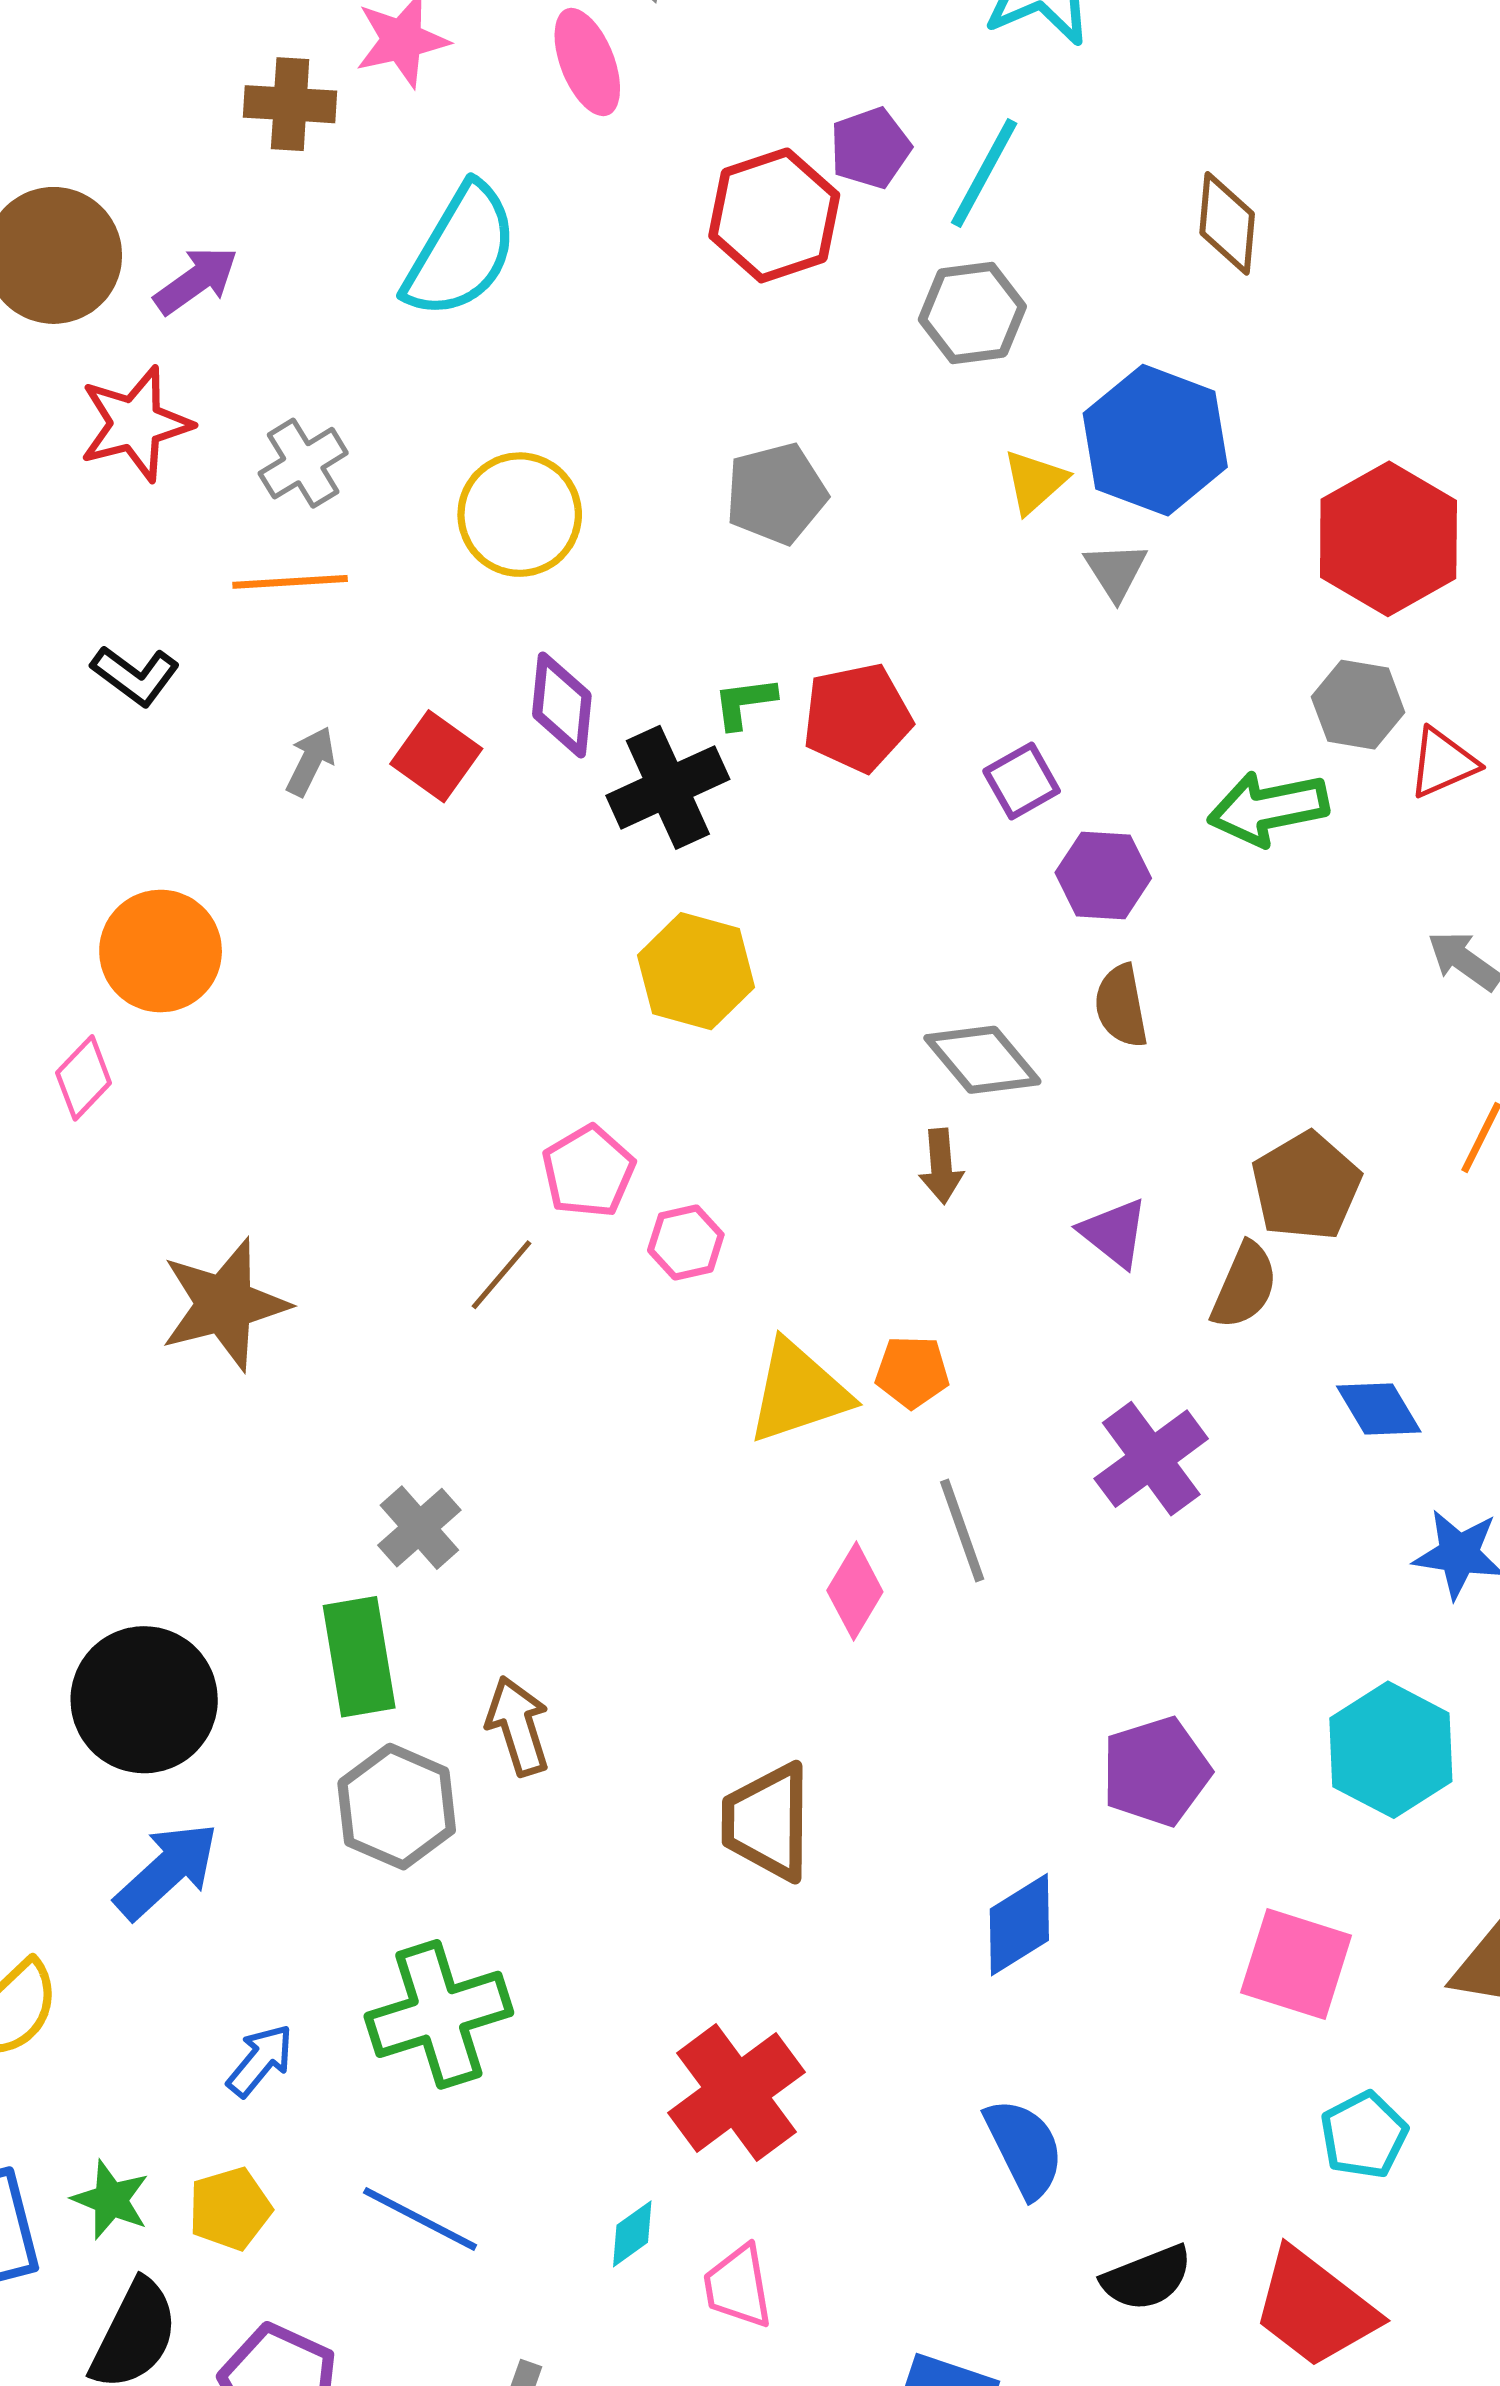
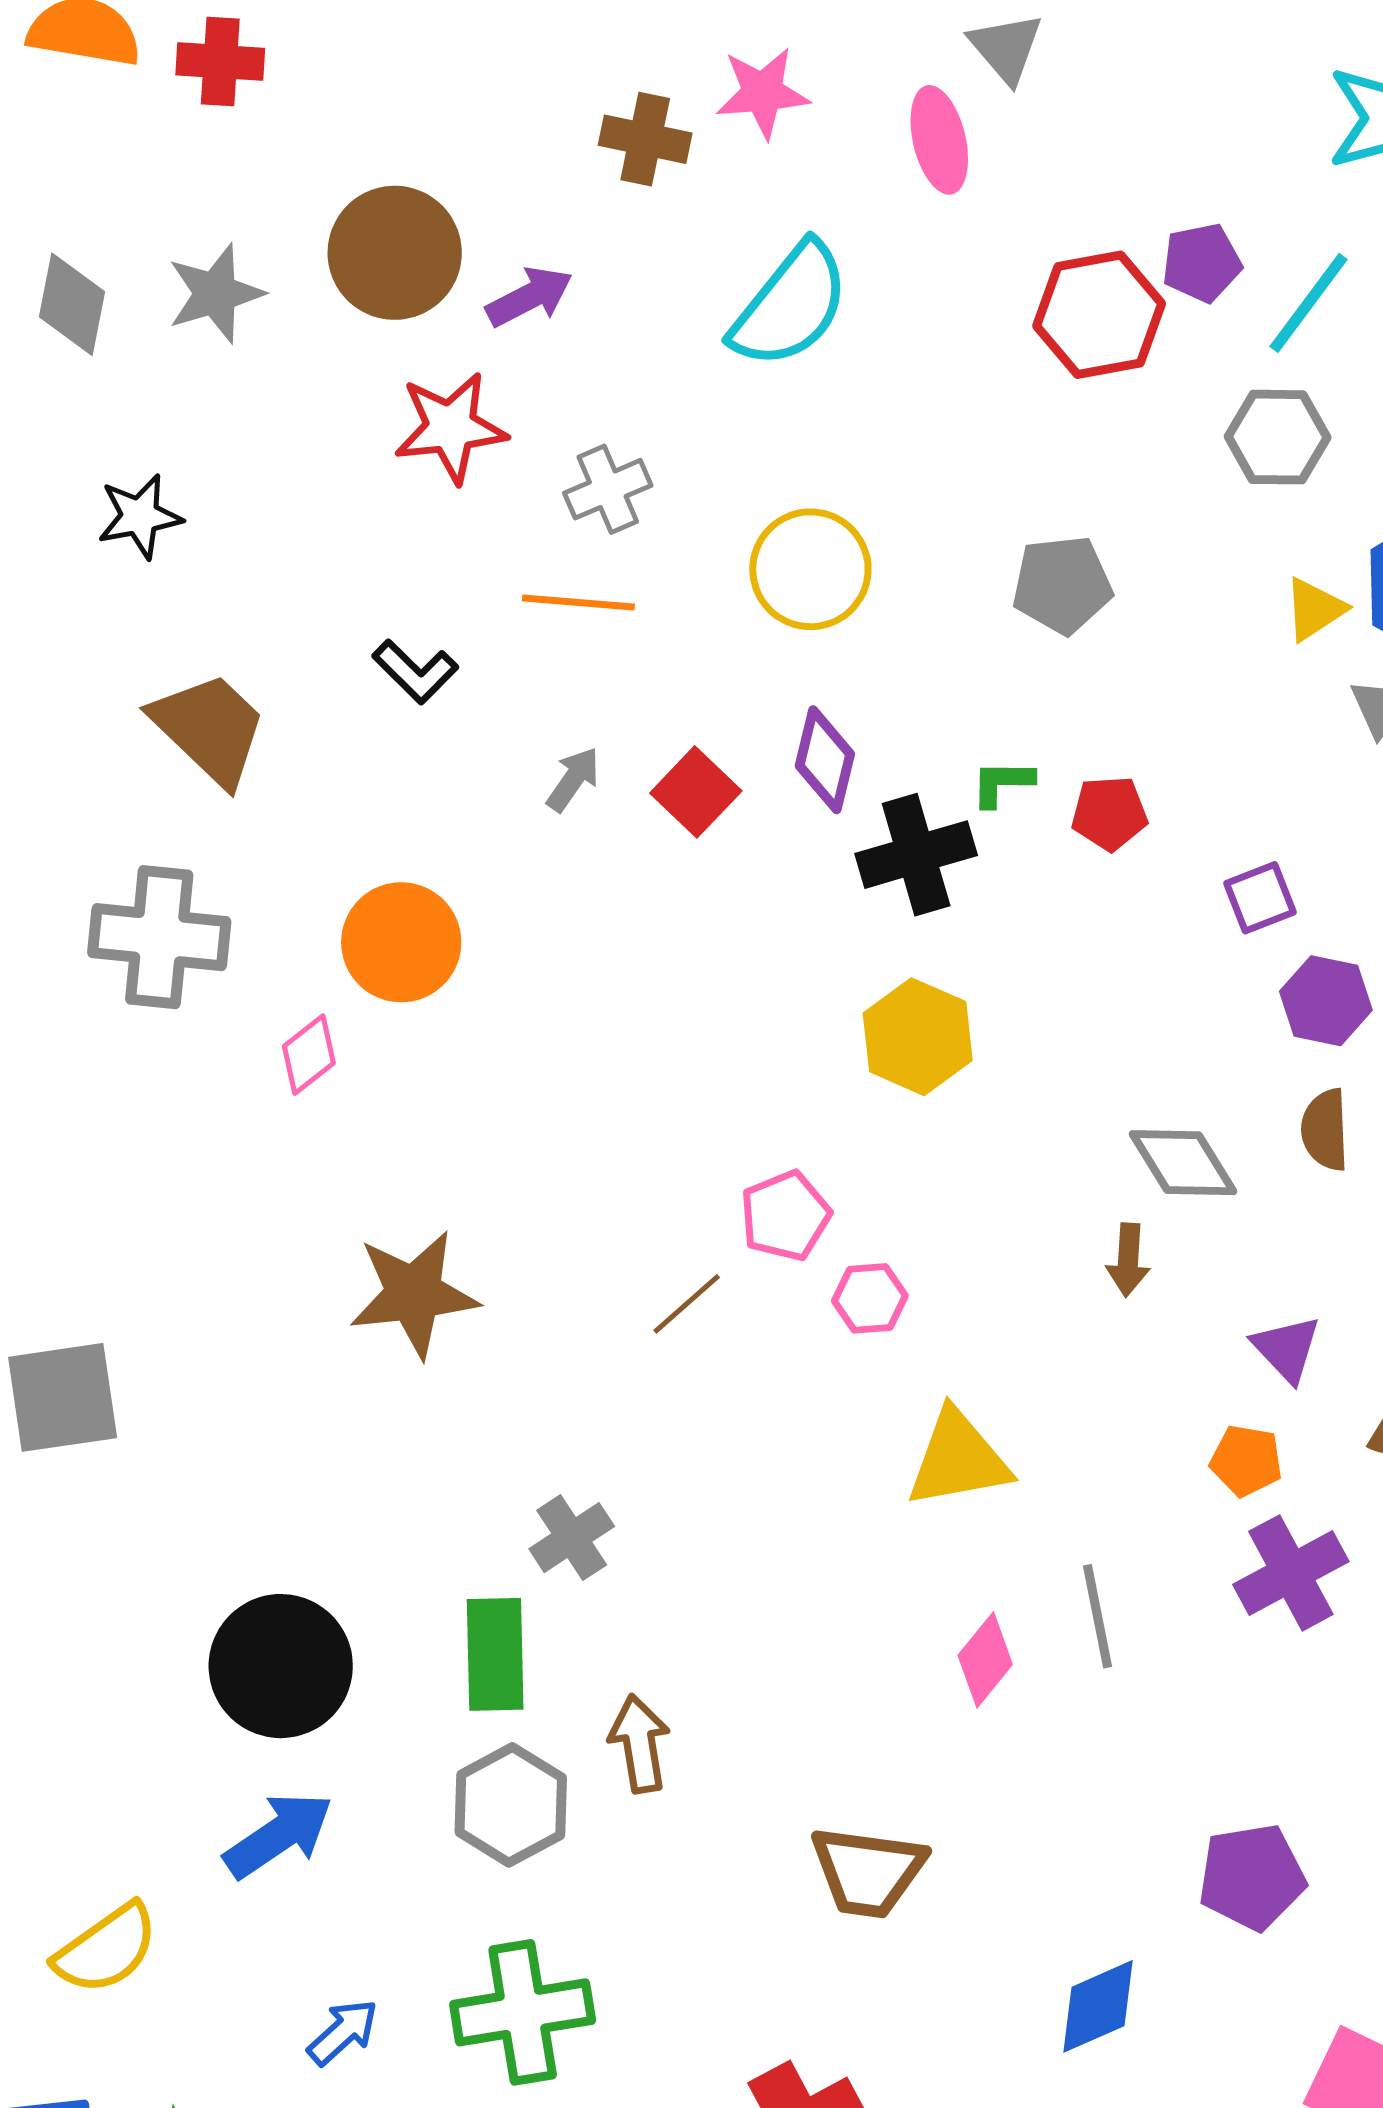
red pentagon: (857, 718) -> (1109, 813), size x0.7
orange pentagon: (912, 1372) -> (1246, 1461), moved
brown trapezoid: (767, 1822) -> (868, 1872), turned -91

